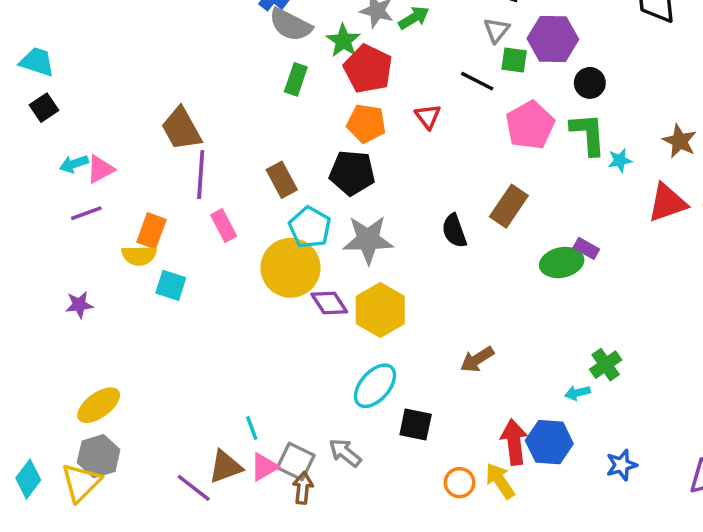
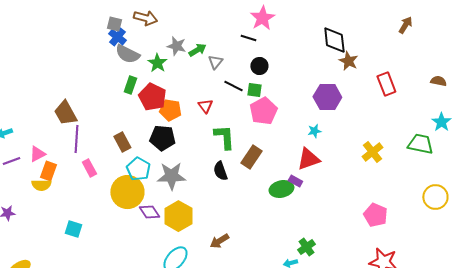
gray triangle: (497, 30) -> (215, 62), moved
purple hexagon: (553, 39) -> (327, 97), moved
green square: (514, 60) -> (254, 90), moved
red pentagon: (368, 69) -> (152, 97), moved
black circle: (590, 83) -> (259, 66), moved
green L-shape: (588, 134) -> (224, 137), moved
brown star: (680, 141) -> (348, 61), moved
pink triangle: (100, 169) -> (37, 154), moved
red triangle: (667, 203) -> (308, 159), moved
cyan square: (171, 285) -> (73, 229), moved
brown arrow: (477, 359) -> (219, 241), moved

